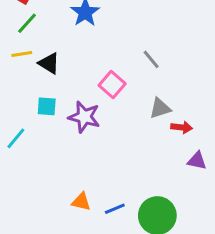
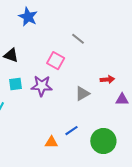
gray triangle: (160, 108) -> (82, 94), moved
blue line: (115, 209) -> (71, 131), moved

